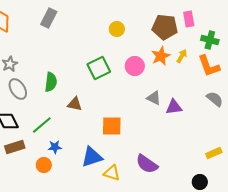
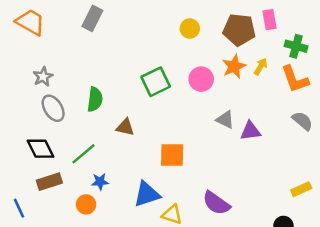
yellow circle: (117, 29) -> (190, 29), moved

